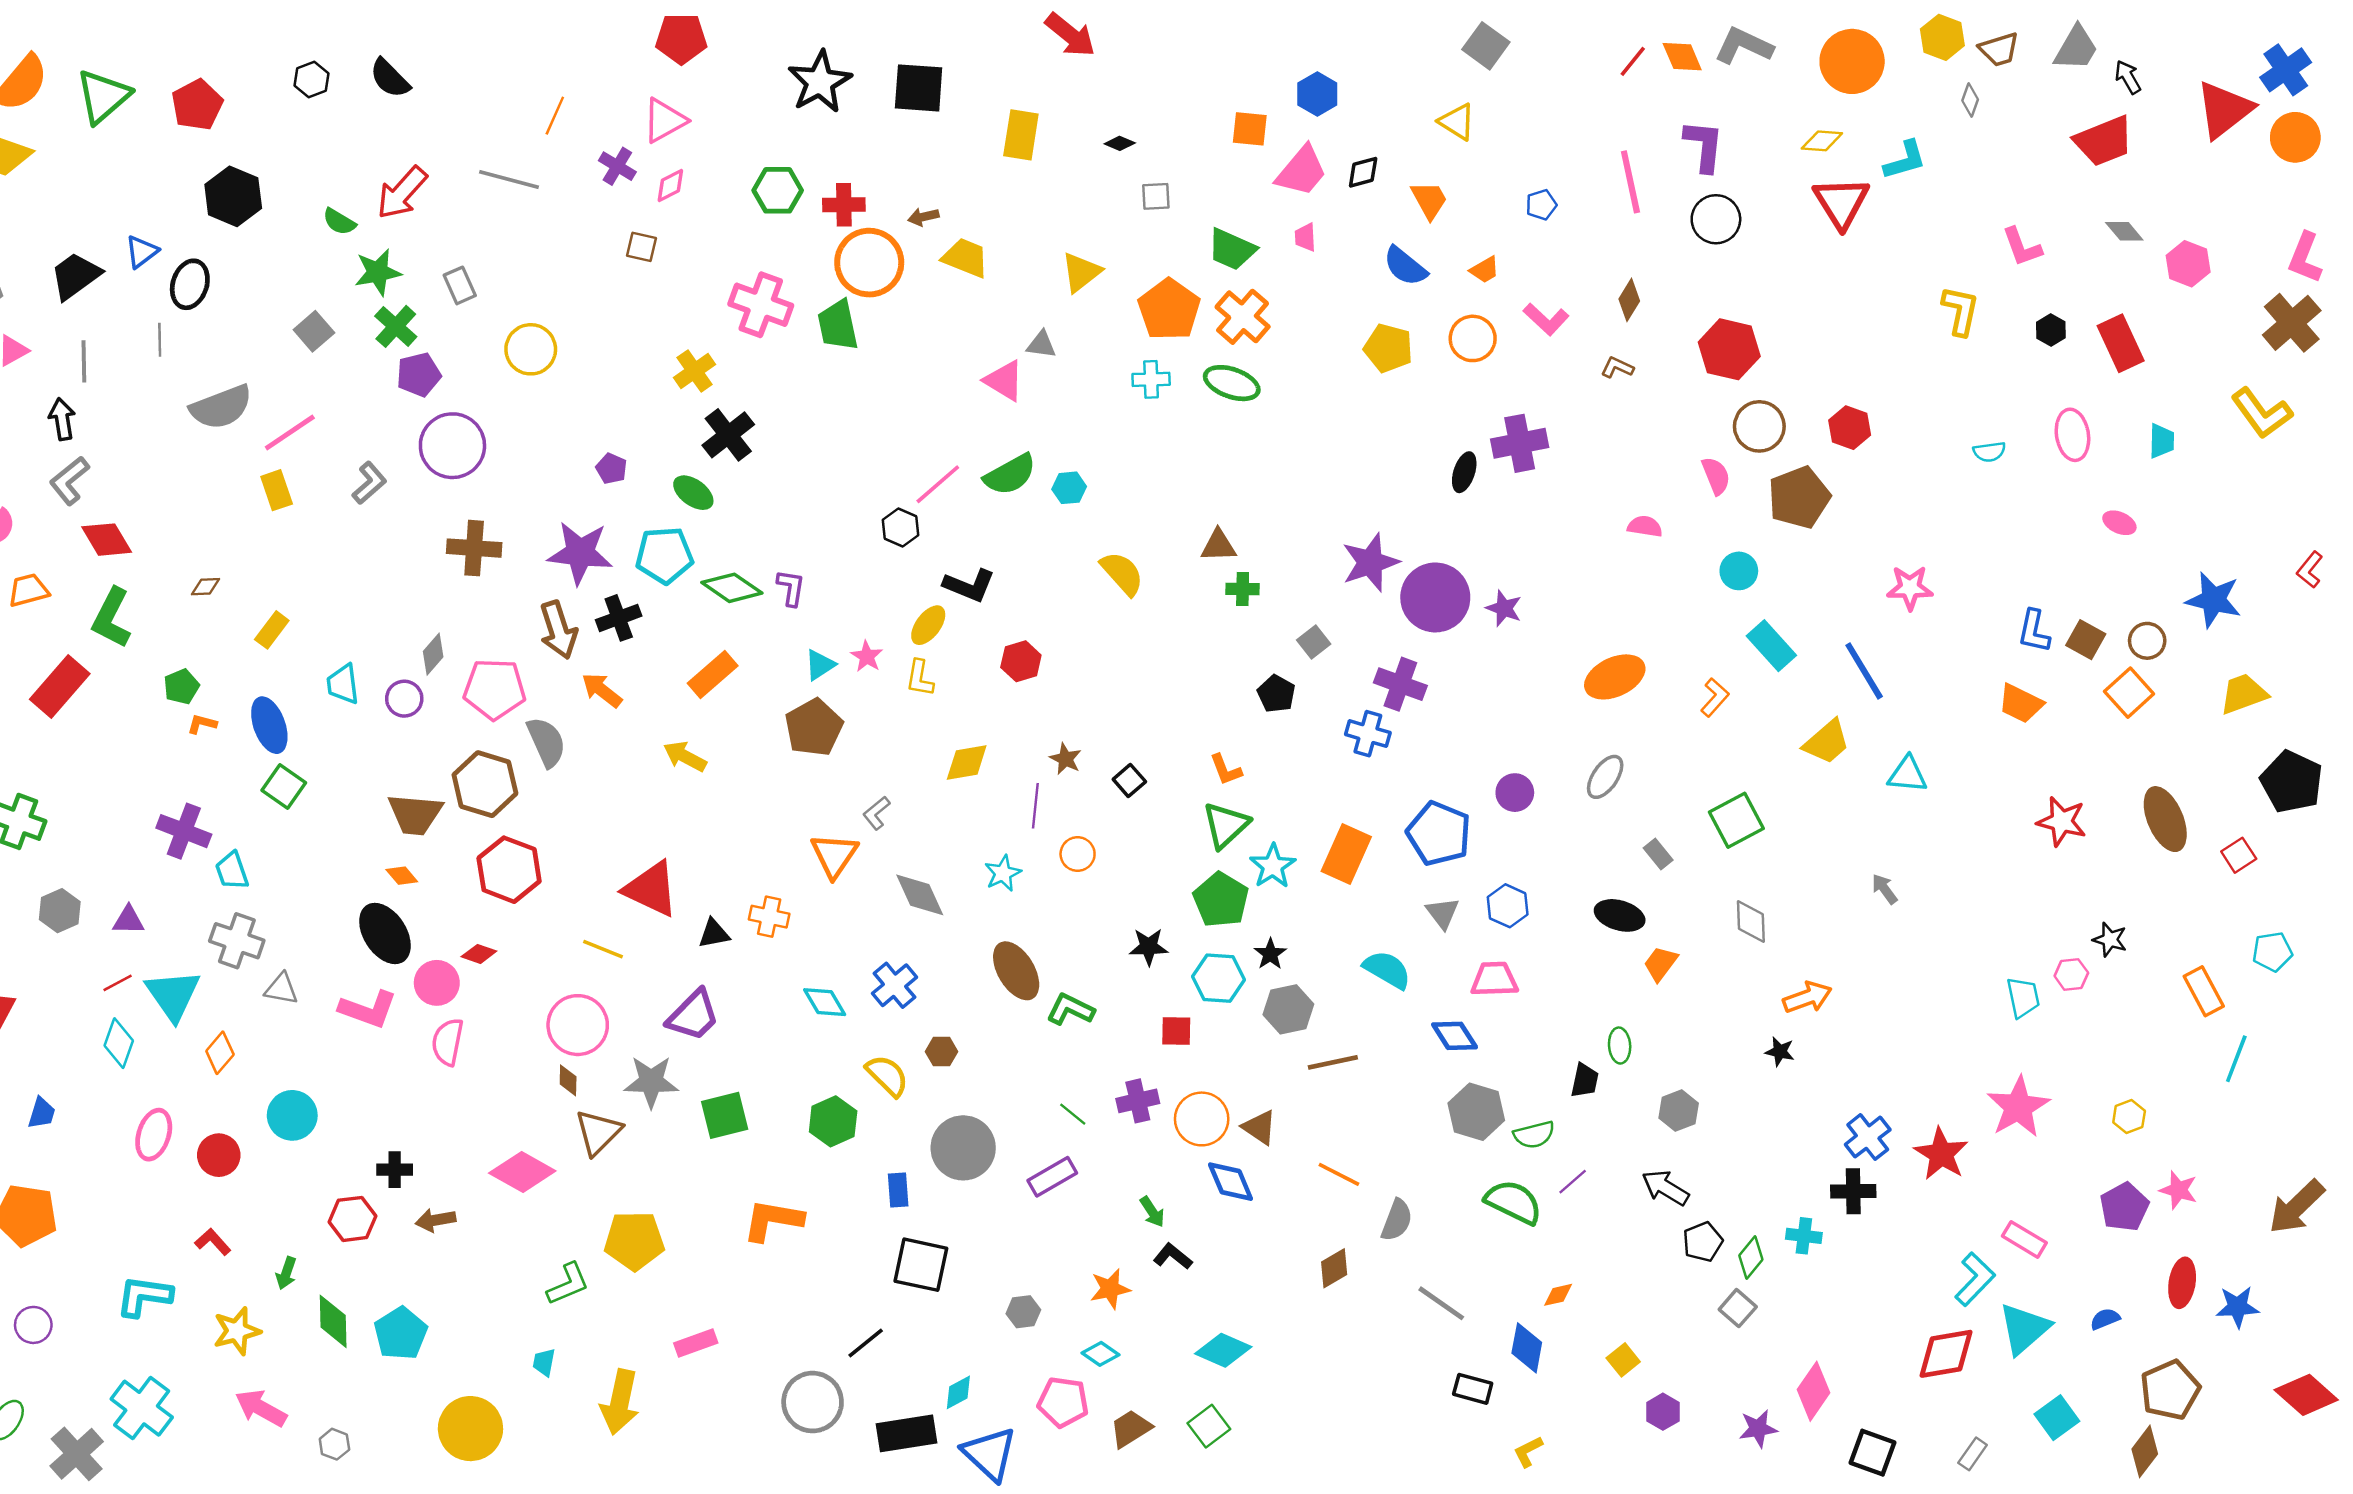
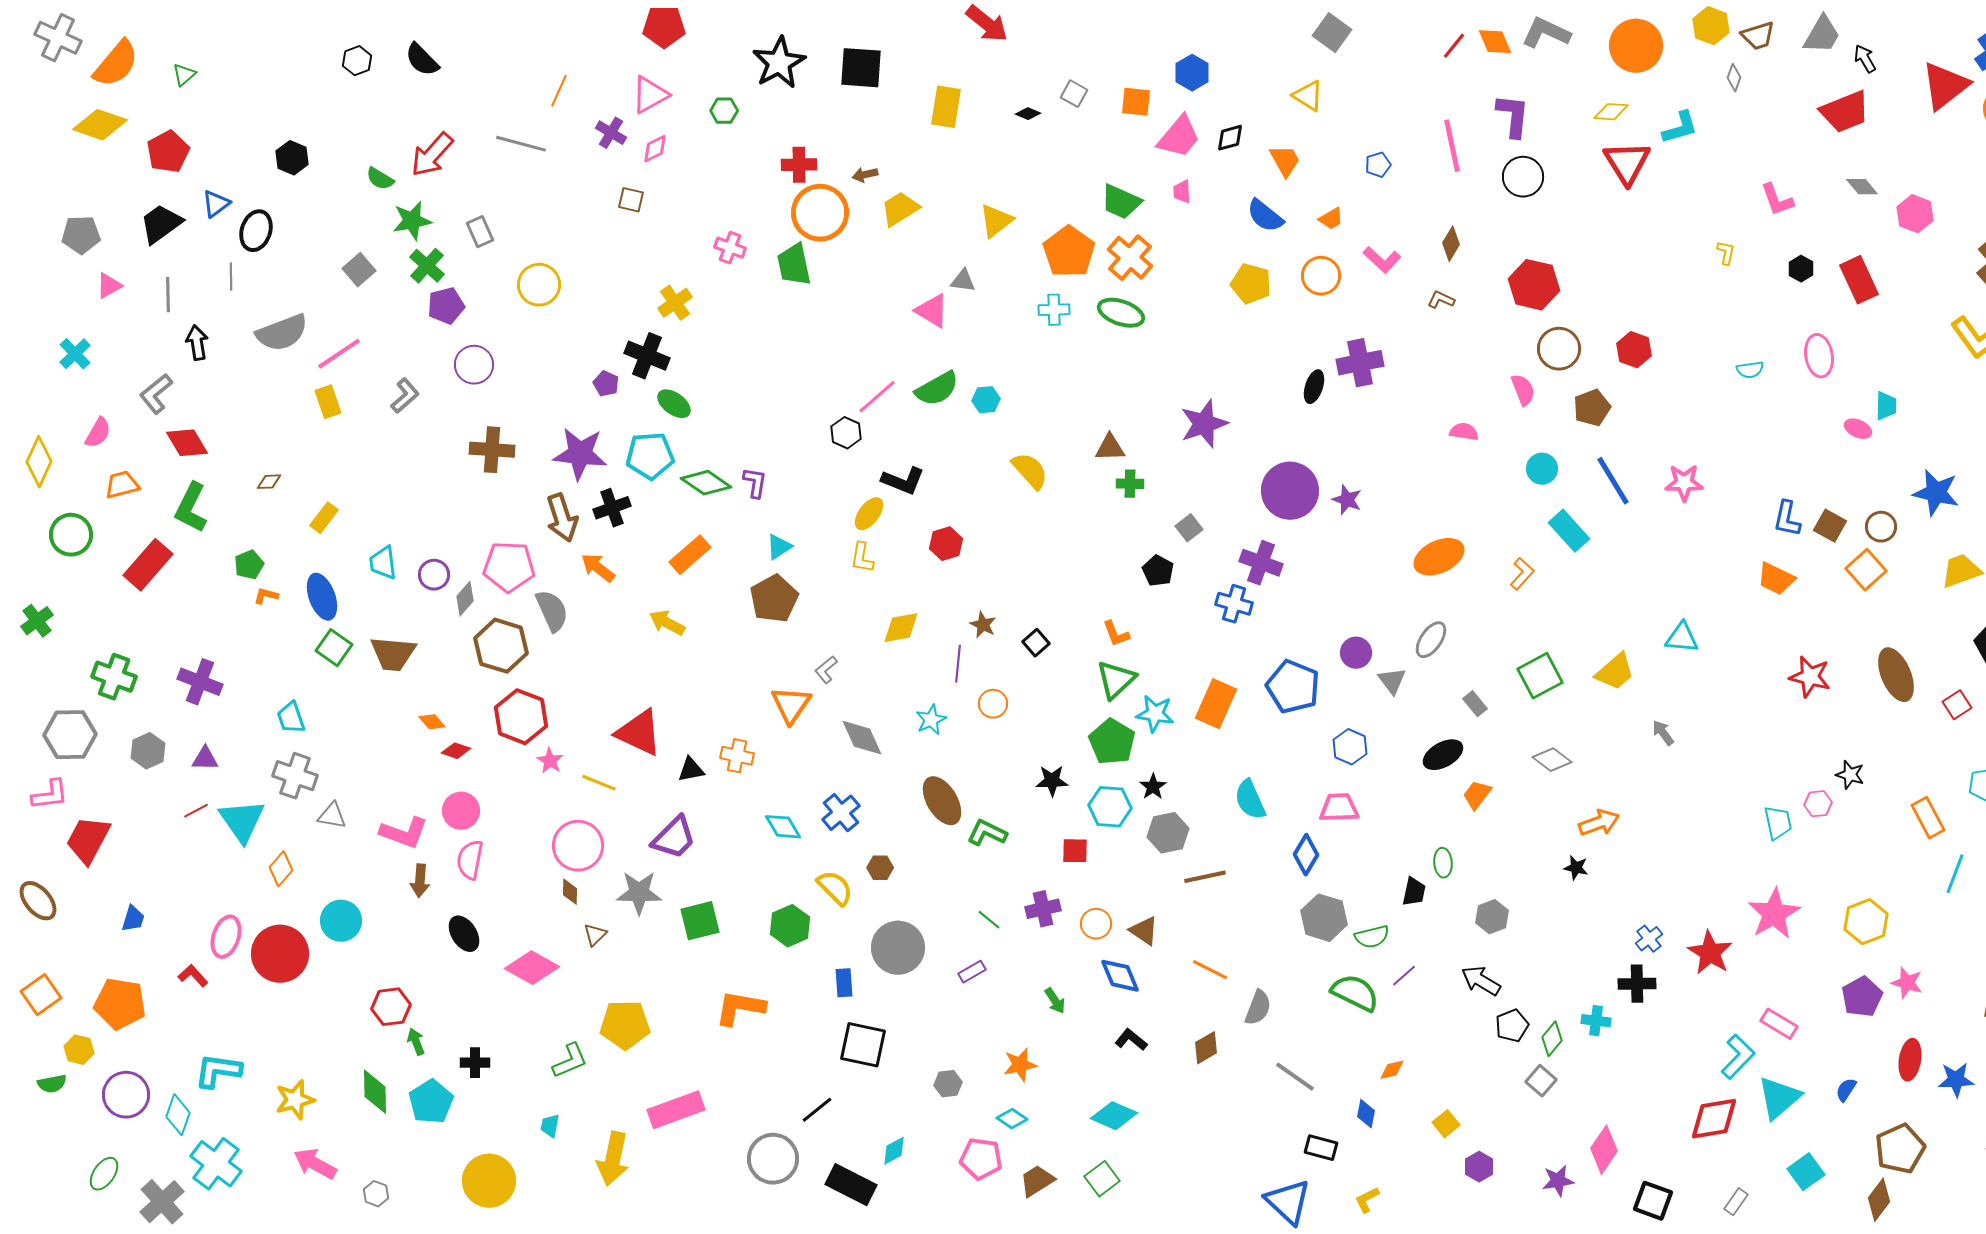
green triangle: (103, 96) -> (184, 75), size x0.5
red pentagon: (197, 105) -> (168, 152), moved
green hexagon: (778, 190) -> (724, 111), moved, size x0.7
black hexagon: (233, 196) -> (292, 158), size x0.7
gray square: (1156, 196) -> (1074, 94), moved, turned 32
yellow trapezoid: (966, 258) -> (900, 209), turned -54
pink cross: (761, 305) -> (730, 248), size x0.6
yellow L-shape: (1960, 311) -> (1726, 253), size x0.6
black arrow: (62, 419) -> (197, 343), moved
black cross: (728, 435) -> (647, 356), moved, turned -30
cyan trapezoid: (2162, 441) -> (1886, 406), moved
purple circle: (452, 446) -> (474, 365), size x0.7
brown pentagon: (1799, 497) -> (1592, 408), size x0.7
purple star: (1370, 563) -> (1204, 424), moved
gray diamond: (433, 654) -> (465, 599), moved
pink star: (867, 656) -> (550, 761), moved
blue line: (1864, 671) -> (1613, 481), moved
yellow trapezoid: (1827, 742) -> (1615, 672), moved
brown trapezoid: (415, 814) -> (393, 654), moved
purple cross: (184, 831) -> (200, 682), moved
cyan star: (1273, 866) -> (1155, 714), turned -30
gray triangle: (1443, 913) -> (1392, 681), moved
black ellipse: (1620, 915) -> (1443, 755), turned -45
gray diamond: (1751, 921) -> (1552, 760), turned -51
black ellipse: (385, 933) -> (464, 934), moved, size x0.7
red diamond: (479, 954) -> (456, 751), moved
cyan semicircle: (1387, 970) -> (1250, 800), turned -144
blue diamond: (1455, 1036) -> (1306, 855), turned 63
cyan diamond: (119, 1043) -> (178, 1115), moved
yellow hexagon: (2129, 1117) -> (1866, 922), size x1.6
orange circle: (1202, 1119) -> (1096, 924), size x0.7
brown triangle: (598, 1132) -> (595, 935), size x0.6
blue cross: (1868, 1137) -> (1649, 939), size x0.7
red circle: (219, 1155) -> (280, 954), size x1.6
black cross: (395, 1170) -> (475, 1063), moved
purple rectangle: (1052, 1177) -> (972, 972), size x0.7
brown arrow: (436, 1220) -> (420, 881), moved, turned -76
red L-shape: (213, 1242) -> (193, 976), moved
black L-shape: (1173, 1256) -> (1131, 1040), moved
green arrow: (286, 1273) -> (416, 1042), moved, turned 140
blue semicircle: (2105, 1319) -> (1846, 1090), turned -35
purple circle: (33, 1325) -> (126, 1095), size x1.5
pink rectangle: (696, 1343) -> (676, 1110), size x1.6
blue diamond: (1527, 1348) -> (1366, 1114), size x0.7
black rectangle: (907, 1433) -> (851, 1185), turned 36
blue triangle: (990, 1454) -> (1288, 1202), moved

